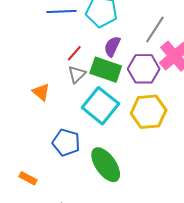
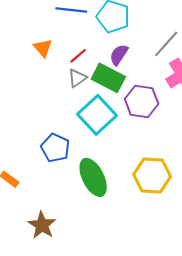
purple hexagon: (144, 69) -> (142, 101), moved
orange triangle: (41, 92) -> (43, 48), moved
yellow hexagon: (149, 112) -> (152, 176), moved

